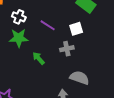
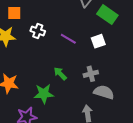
green star: (19, 38) -> (44, 94), moved
gray cross: (67, 49) -> (91, 74), moved

